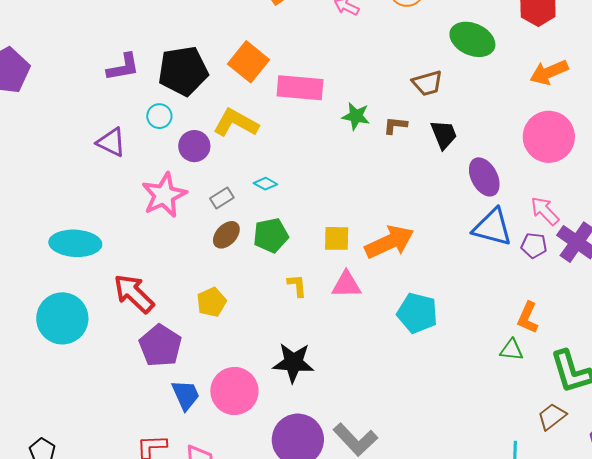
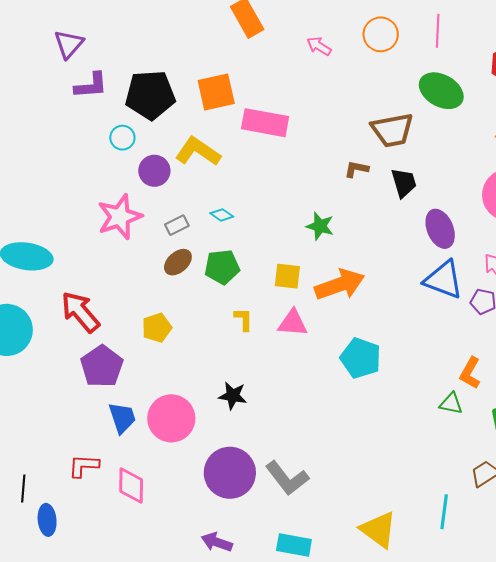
orange square: (248, 62) -> (216, 92), turned 33
brown trapezoid: (427, 83) -> (392, 130), size x1.4
green star: (356, 116) -> (320, 226), moved
purple triangle: (111, 142) -> (69, 44), moved, turned 40
black star: (293, 363) -> (233, 396), size x0.7

